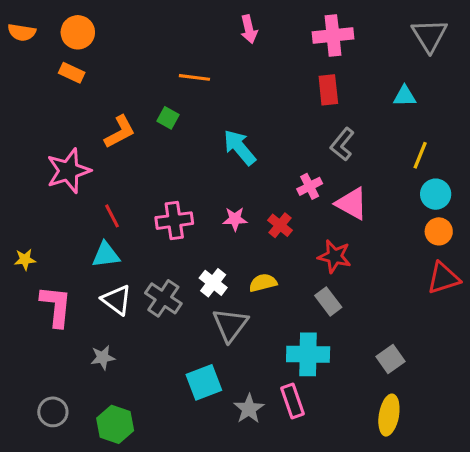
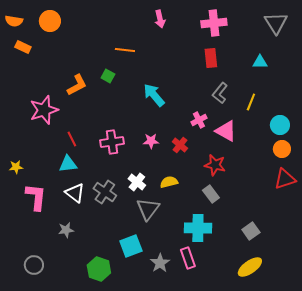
orange rectangle: (72, 73) -> (23, 47), moved
yellow line: (420, 155) -> (251, 102), moved
yellow ellipse: (389, 415) -> (250, 267), turned 45
green hexagon: (115, 424) -> (99, 269), moved

